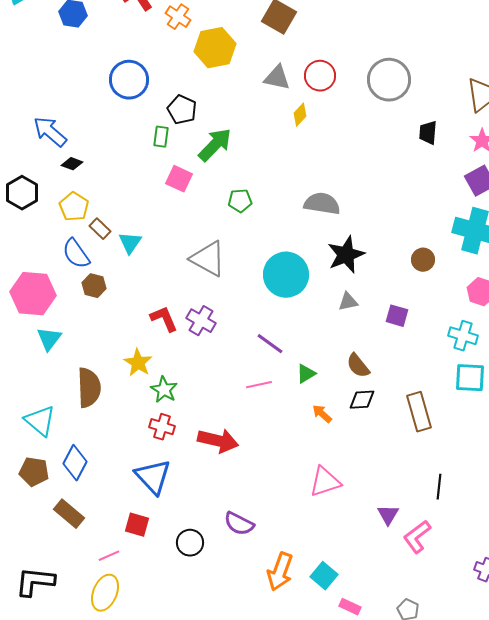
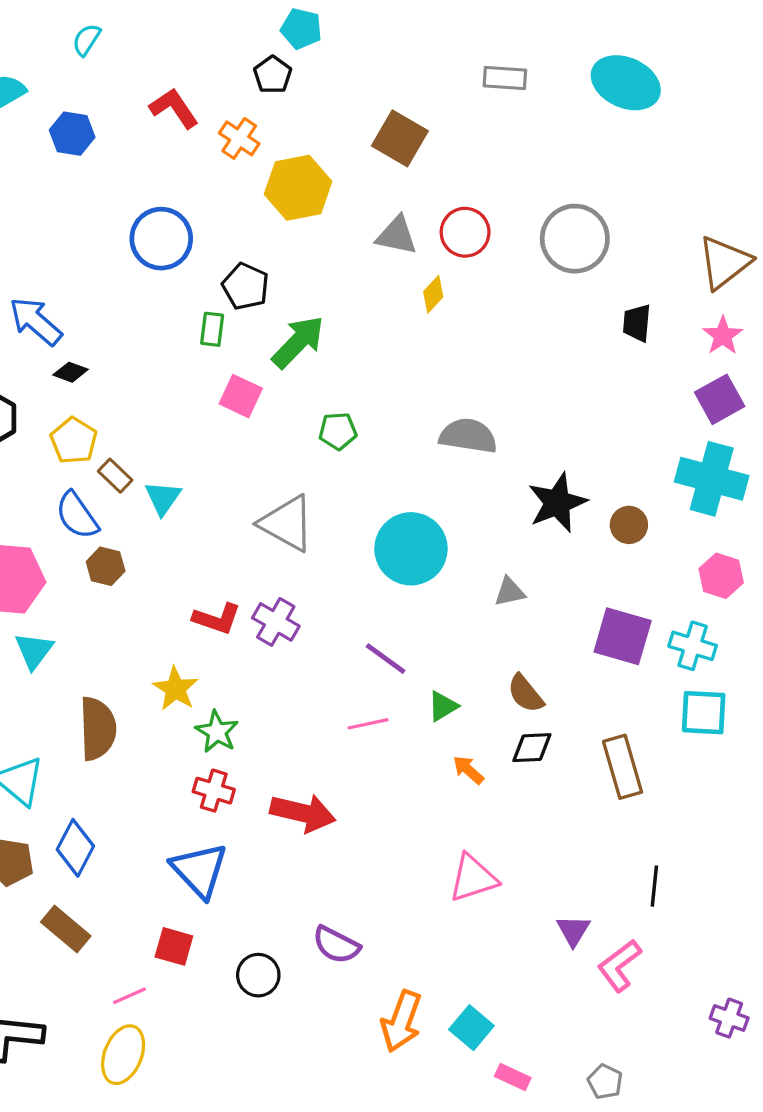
black star: (346, 255) -> (557, 503), moved
purple square: (397, 316) -> (623, 636), moved, size x1.6
red L-shape: (164, 319) -> (217, 619), turned 132

